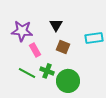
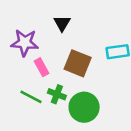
black triangle: (56, 25) -> (62, 23), moved
brown square: (63, 47) -> (78, 63), size x1.5

